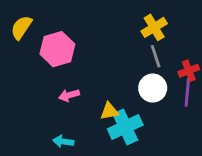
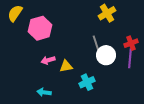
gray line: (156, 56) -> (96, 43), moved
yellow triangle: (109, 111) -> (66, 66), moved
cyan cross: (125, 127) -> (87, 82), size x0.7

